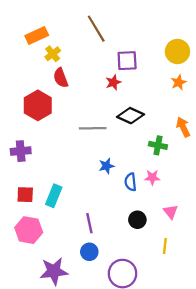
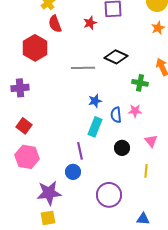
red star: (113, 82) -> (90, 23), moved
red square: (25, 195) -> (24, 126), turned 35
cyan rectangle: (54, 196) -> (95, 127), moved
blue circle: (89, 252) -> (73, 172), moved

